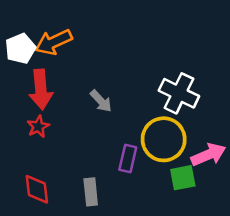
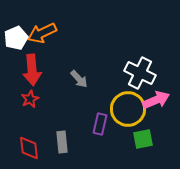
pink arrow: (208, 155) -> (156, 100), moved
gray rectangle: (91, 192) -> (62, 142), moved

